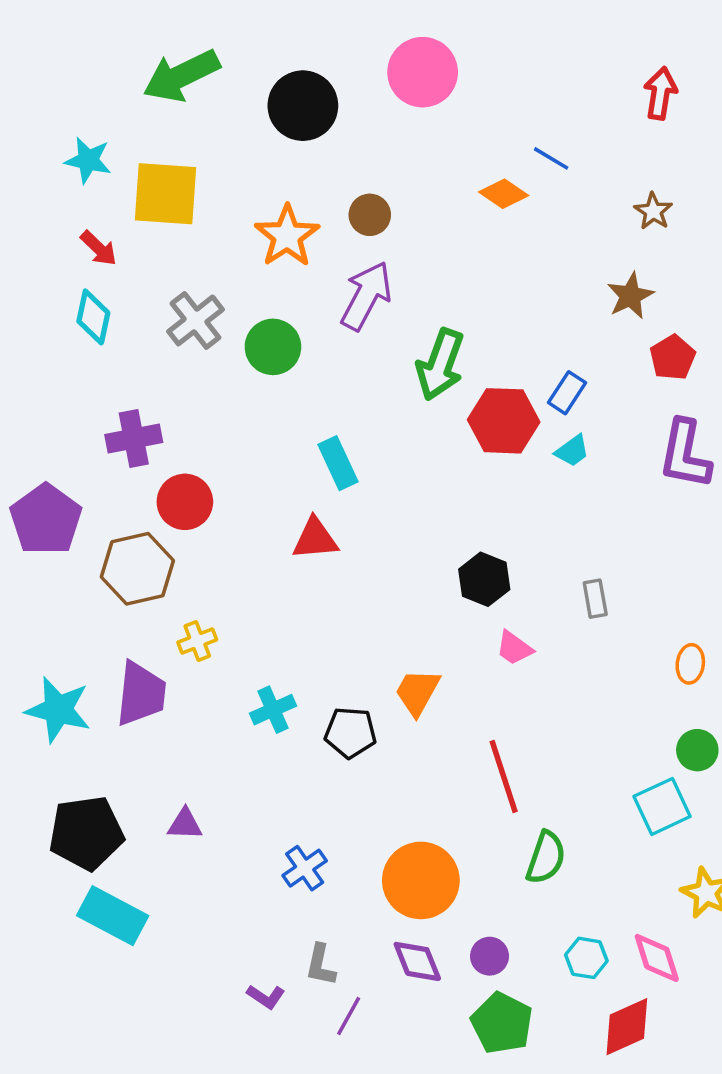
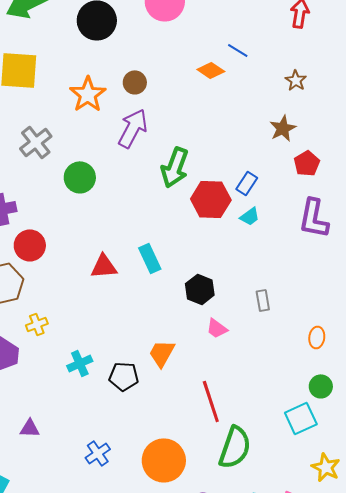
green circle: (273, 347) -> (80, 177), moved
cyan rectangle: (338, 463) -> (150, 258), moved
green semicircle: (546, 858) -> (235, 447), size x1.4

